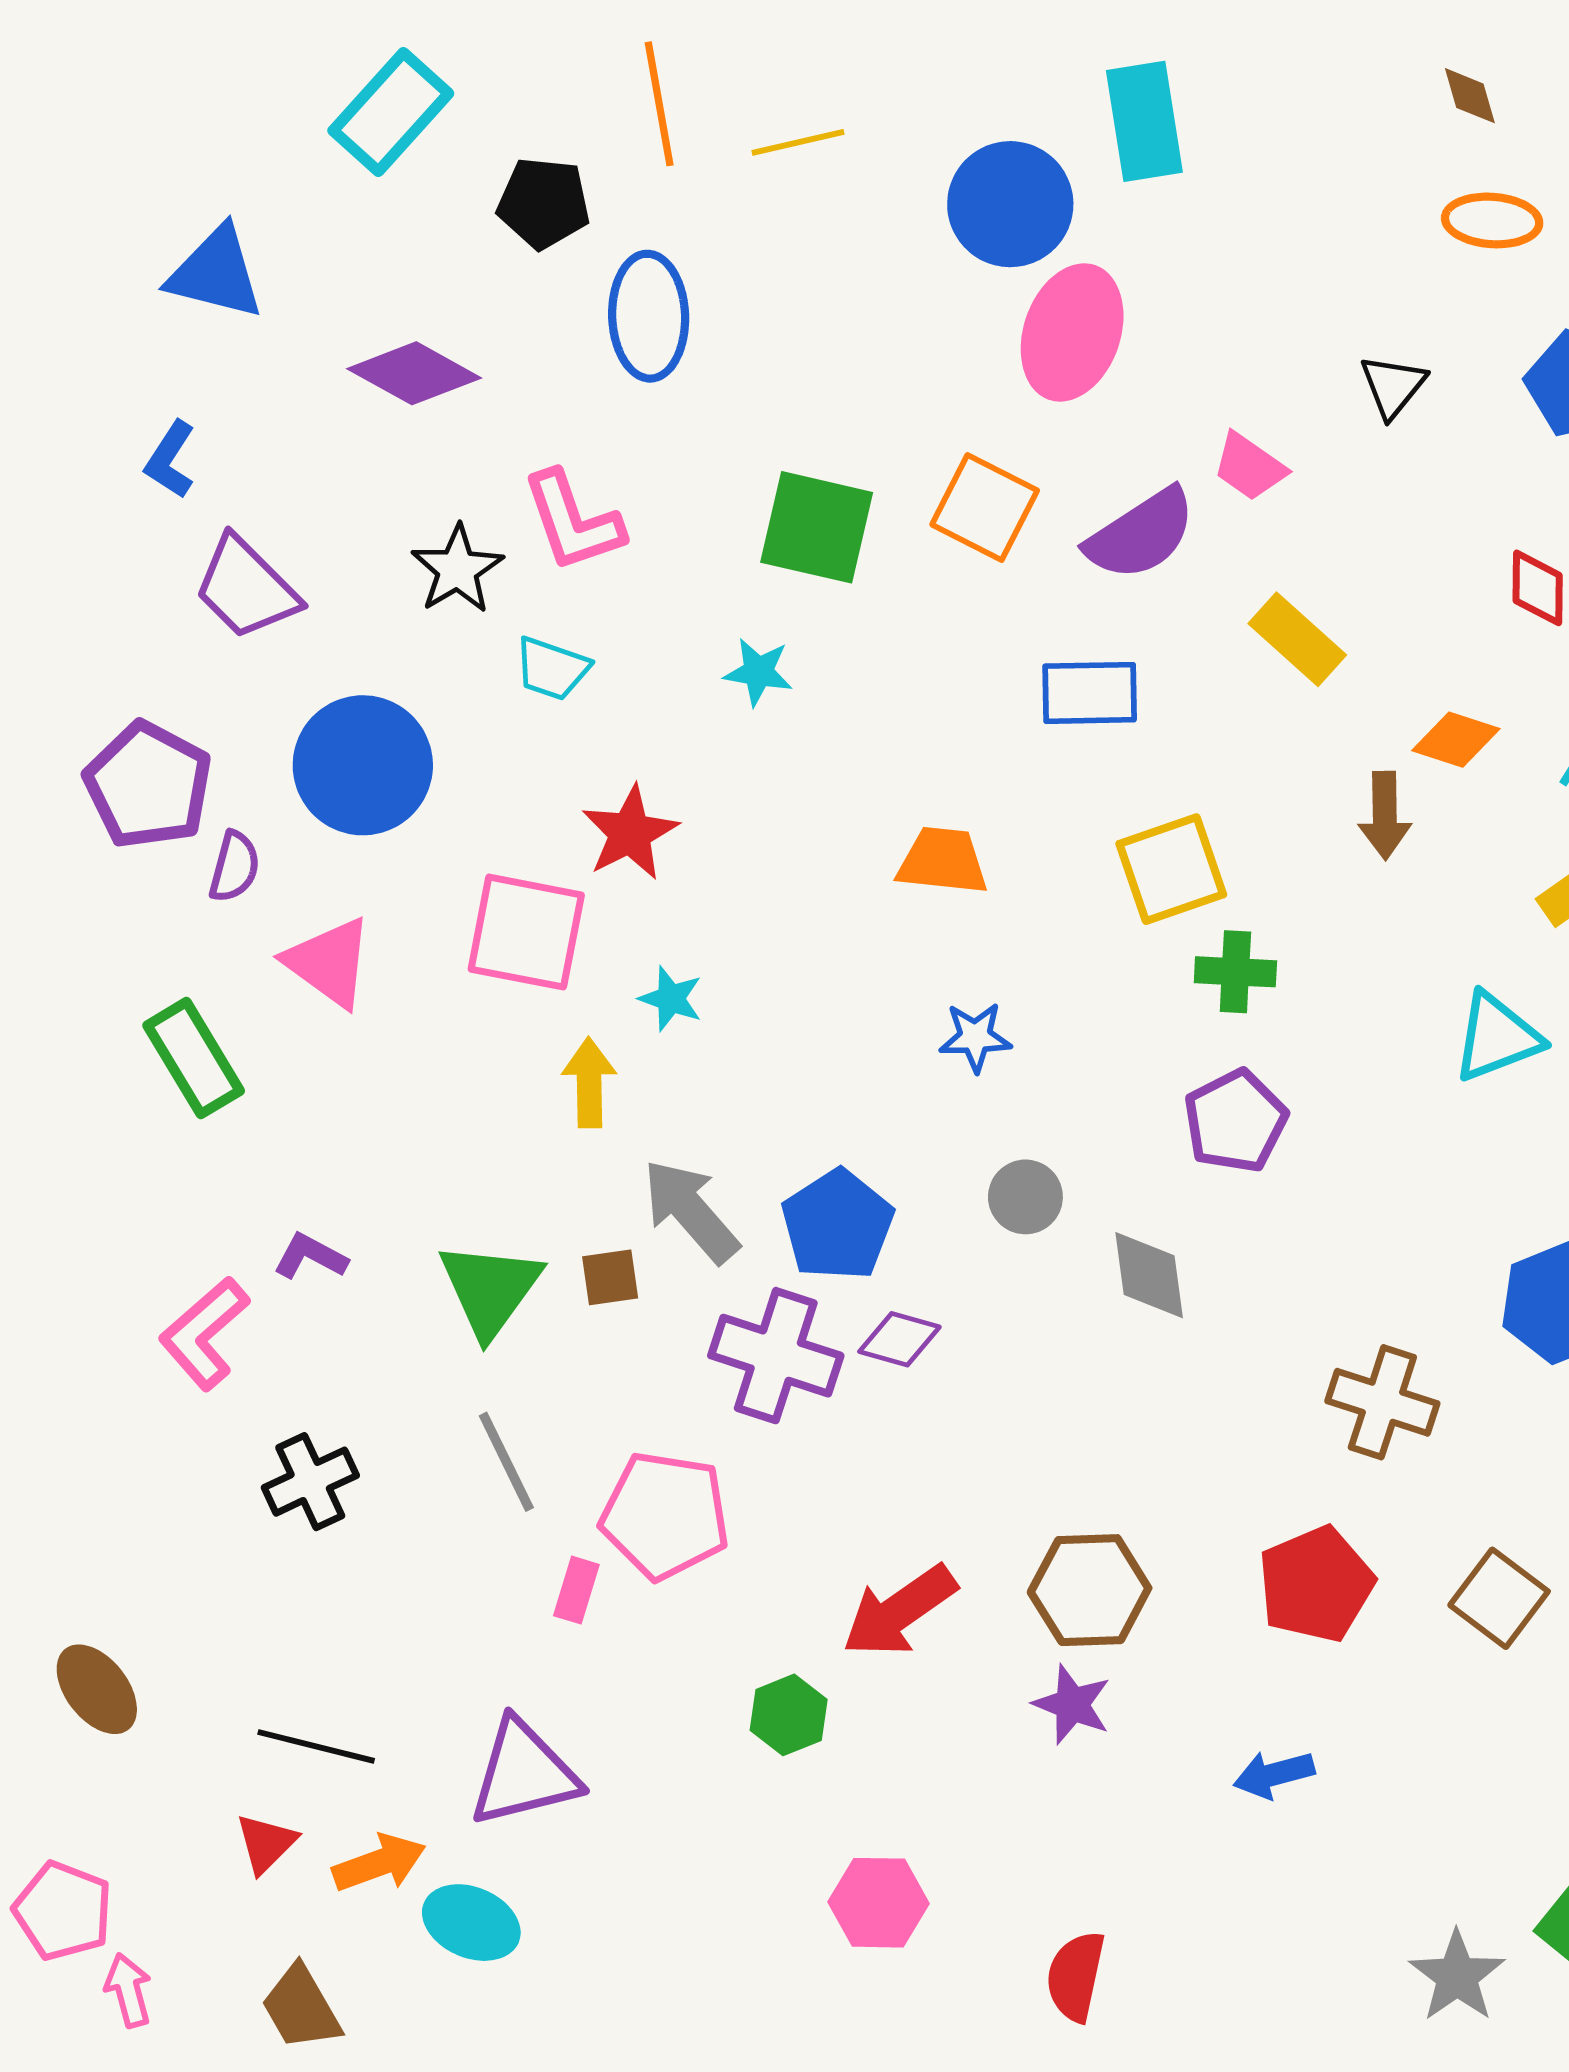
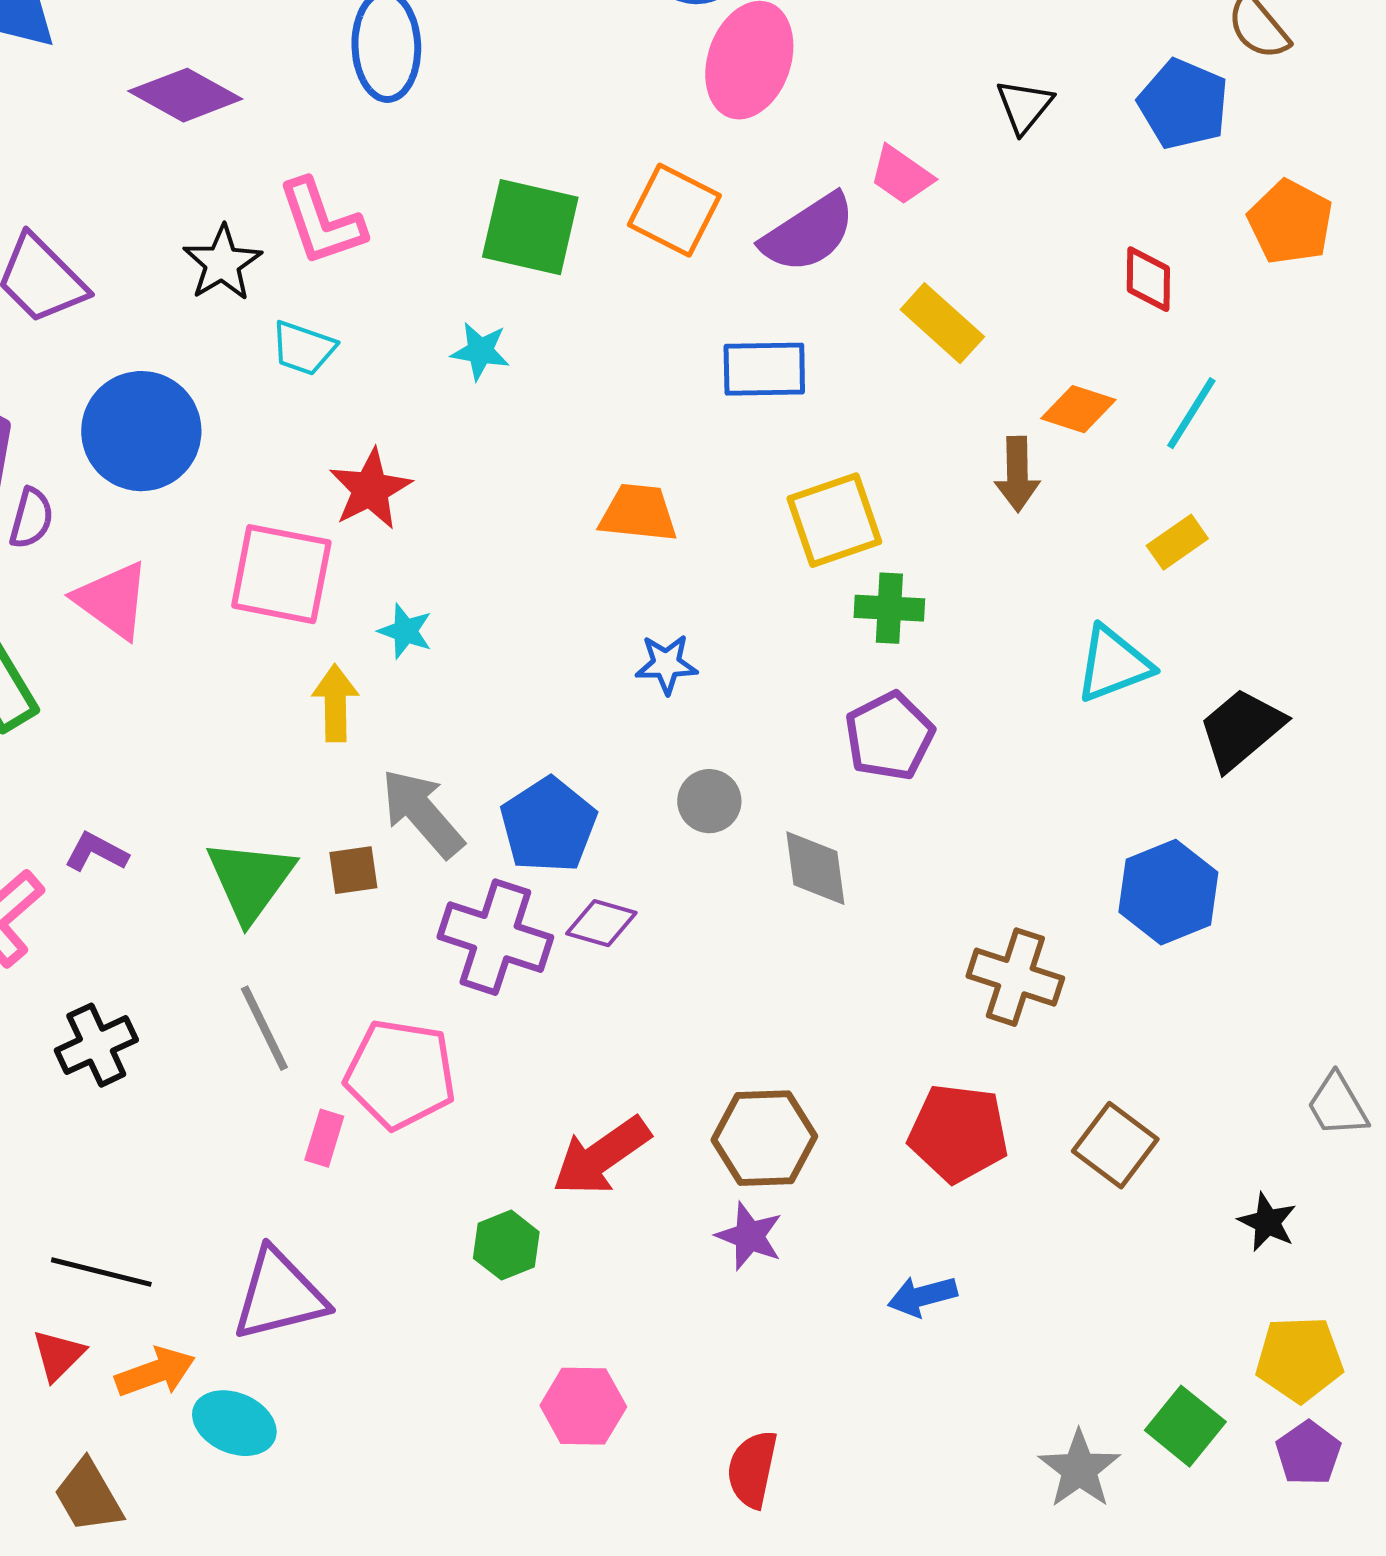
red pentagon: (1316, 1584) -> (958, 1133), turned 30

